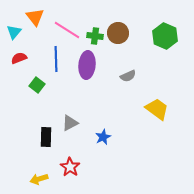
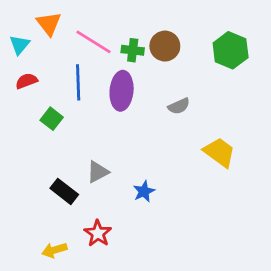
black rectangle: (46, 137) -> (64, 191), turned -54

